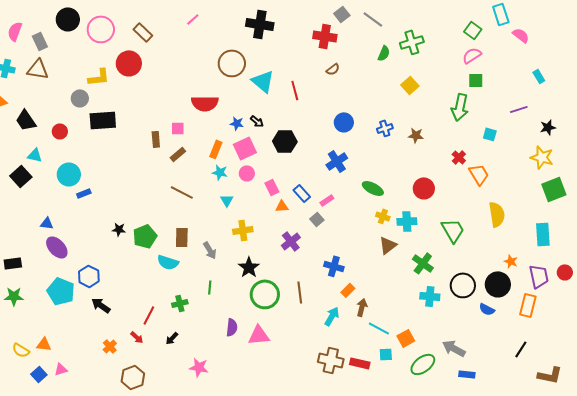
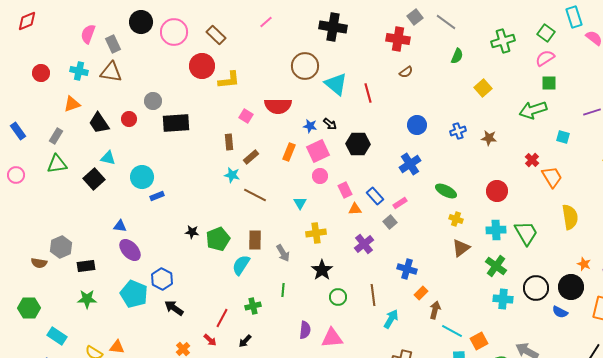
green cross: (412, 42) -> (503, 41), moved
yellow L-shape: (99, 77) -> (229, 80), moved
green arrow: (460, 107) -> (533, 110), turned 60
pink square: (178, 128) -> (246, 116), moved, turned 32
red circle: (60, 131) -> (129, 119), moved
cyan star: (220, 172) -> (232, 175), moved
cyan cross: (407, 221) -> (496, 230), moved
cyan semicircle: (168, 262) -> (241, 265), turned 105
green circle: (265, 294) -> (338, 297), size x0.6
cyan arrow: (332, 316) -> (391, 319), moved

